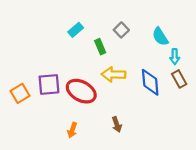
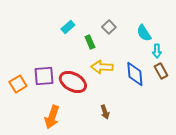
orange arrow: (72, 130) -> (52, 117), moved, size x1.6

